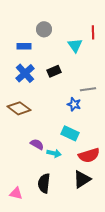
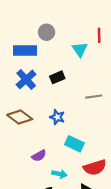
blue rectangle: (24, 46) -> (25, 50), size x1.5
blue star: (74, 104) -> (57, 117), moved
purple semicircle: (37, 144) -> (39, 156), turned 120
cyan arrow: (54, 153) -> (59, 174), moved

